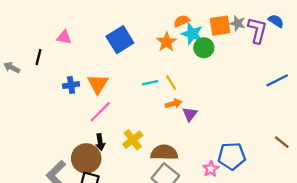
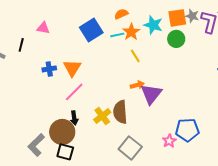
orange semicircle: (182, 21) -> (121, 14), moved
green circle: (204, 48) -> (176, 39), moved
cyan line: (150, 83) -> (117, 35), moved
yellow line: (171, 83) -> (135, 56), moved
purple triangle: (190, 114) -> (151, 94), size x1.6
brown semicircle: (164, 153) -> (120, 112), moved, turned -95

